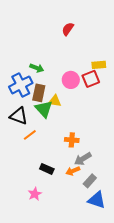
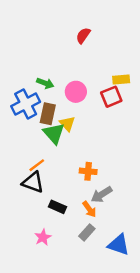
pink circle: (71, 80) -> (76, 92), moved
yellow triangle: (55, 101) -> (67, 124), turned 40
black triangle: (19, 116) -> (33, 182), moved
orange arrow: (73, 171) -> (89, 209), turned -104
gray rectangle: (90, 181) -> (87, 232), moved

